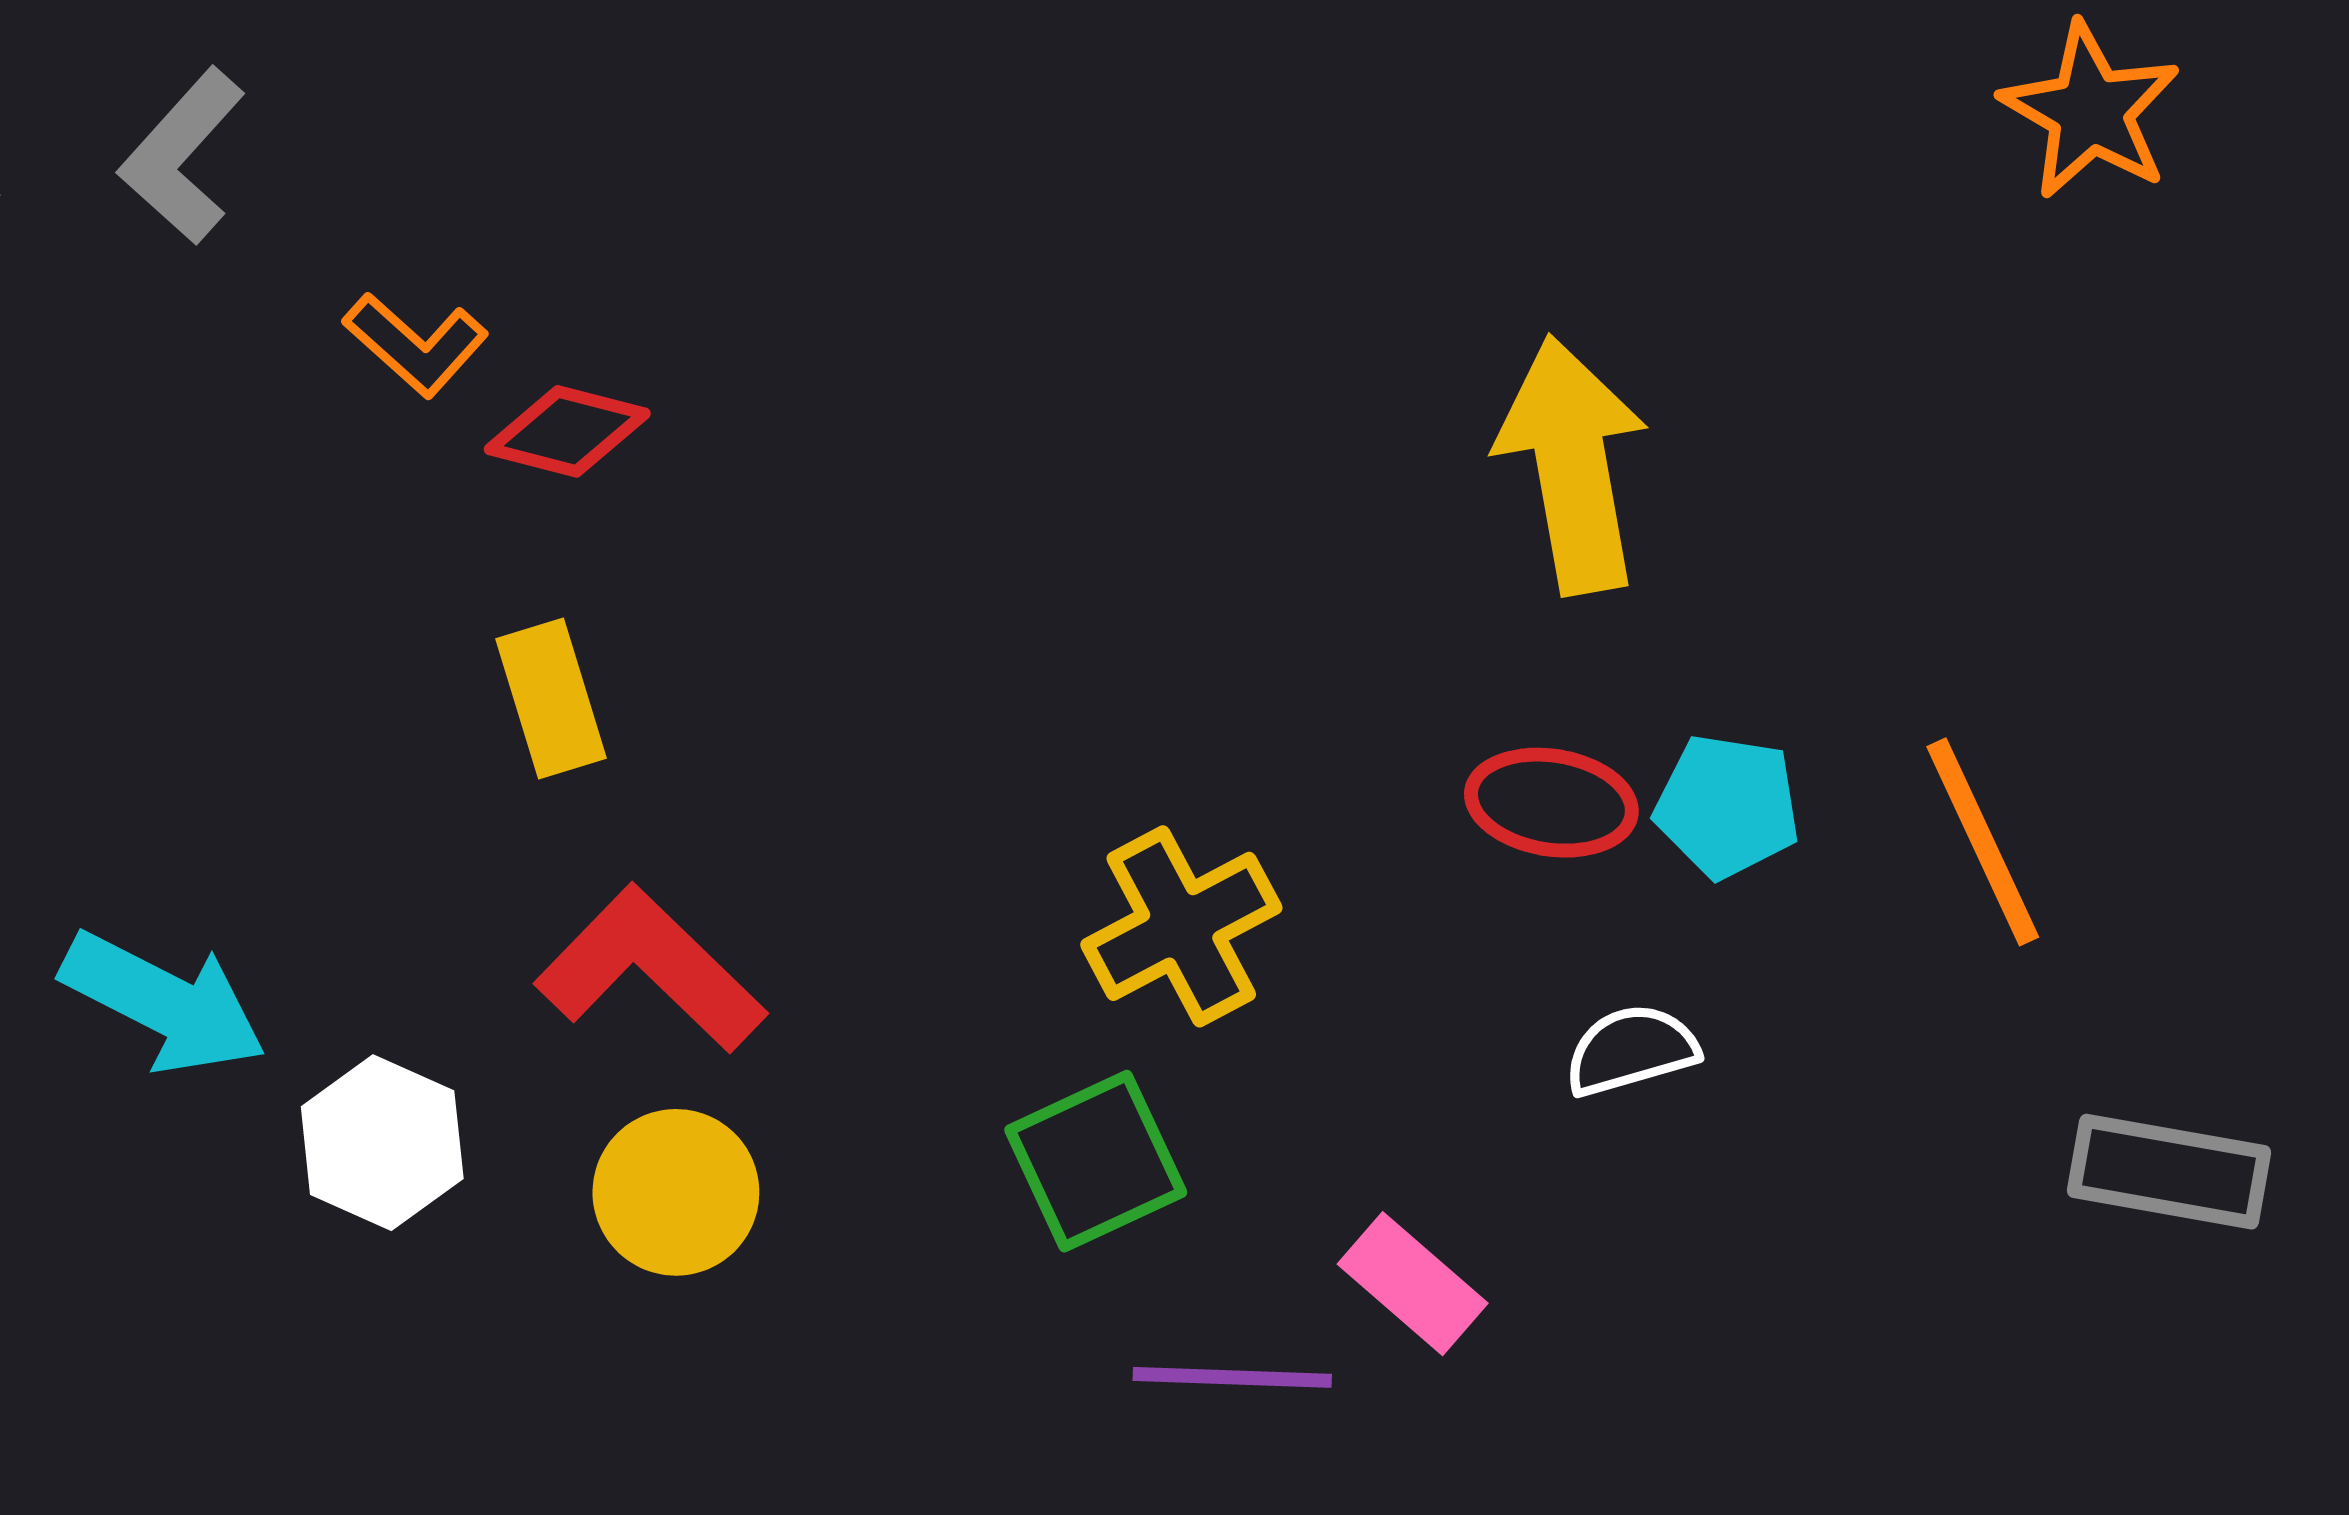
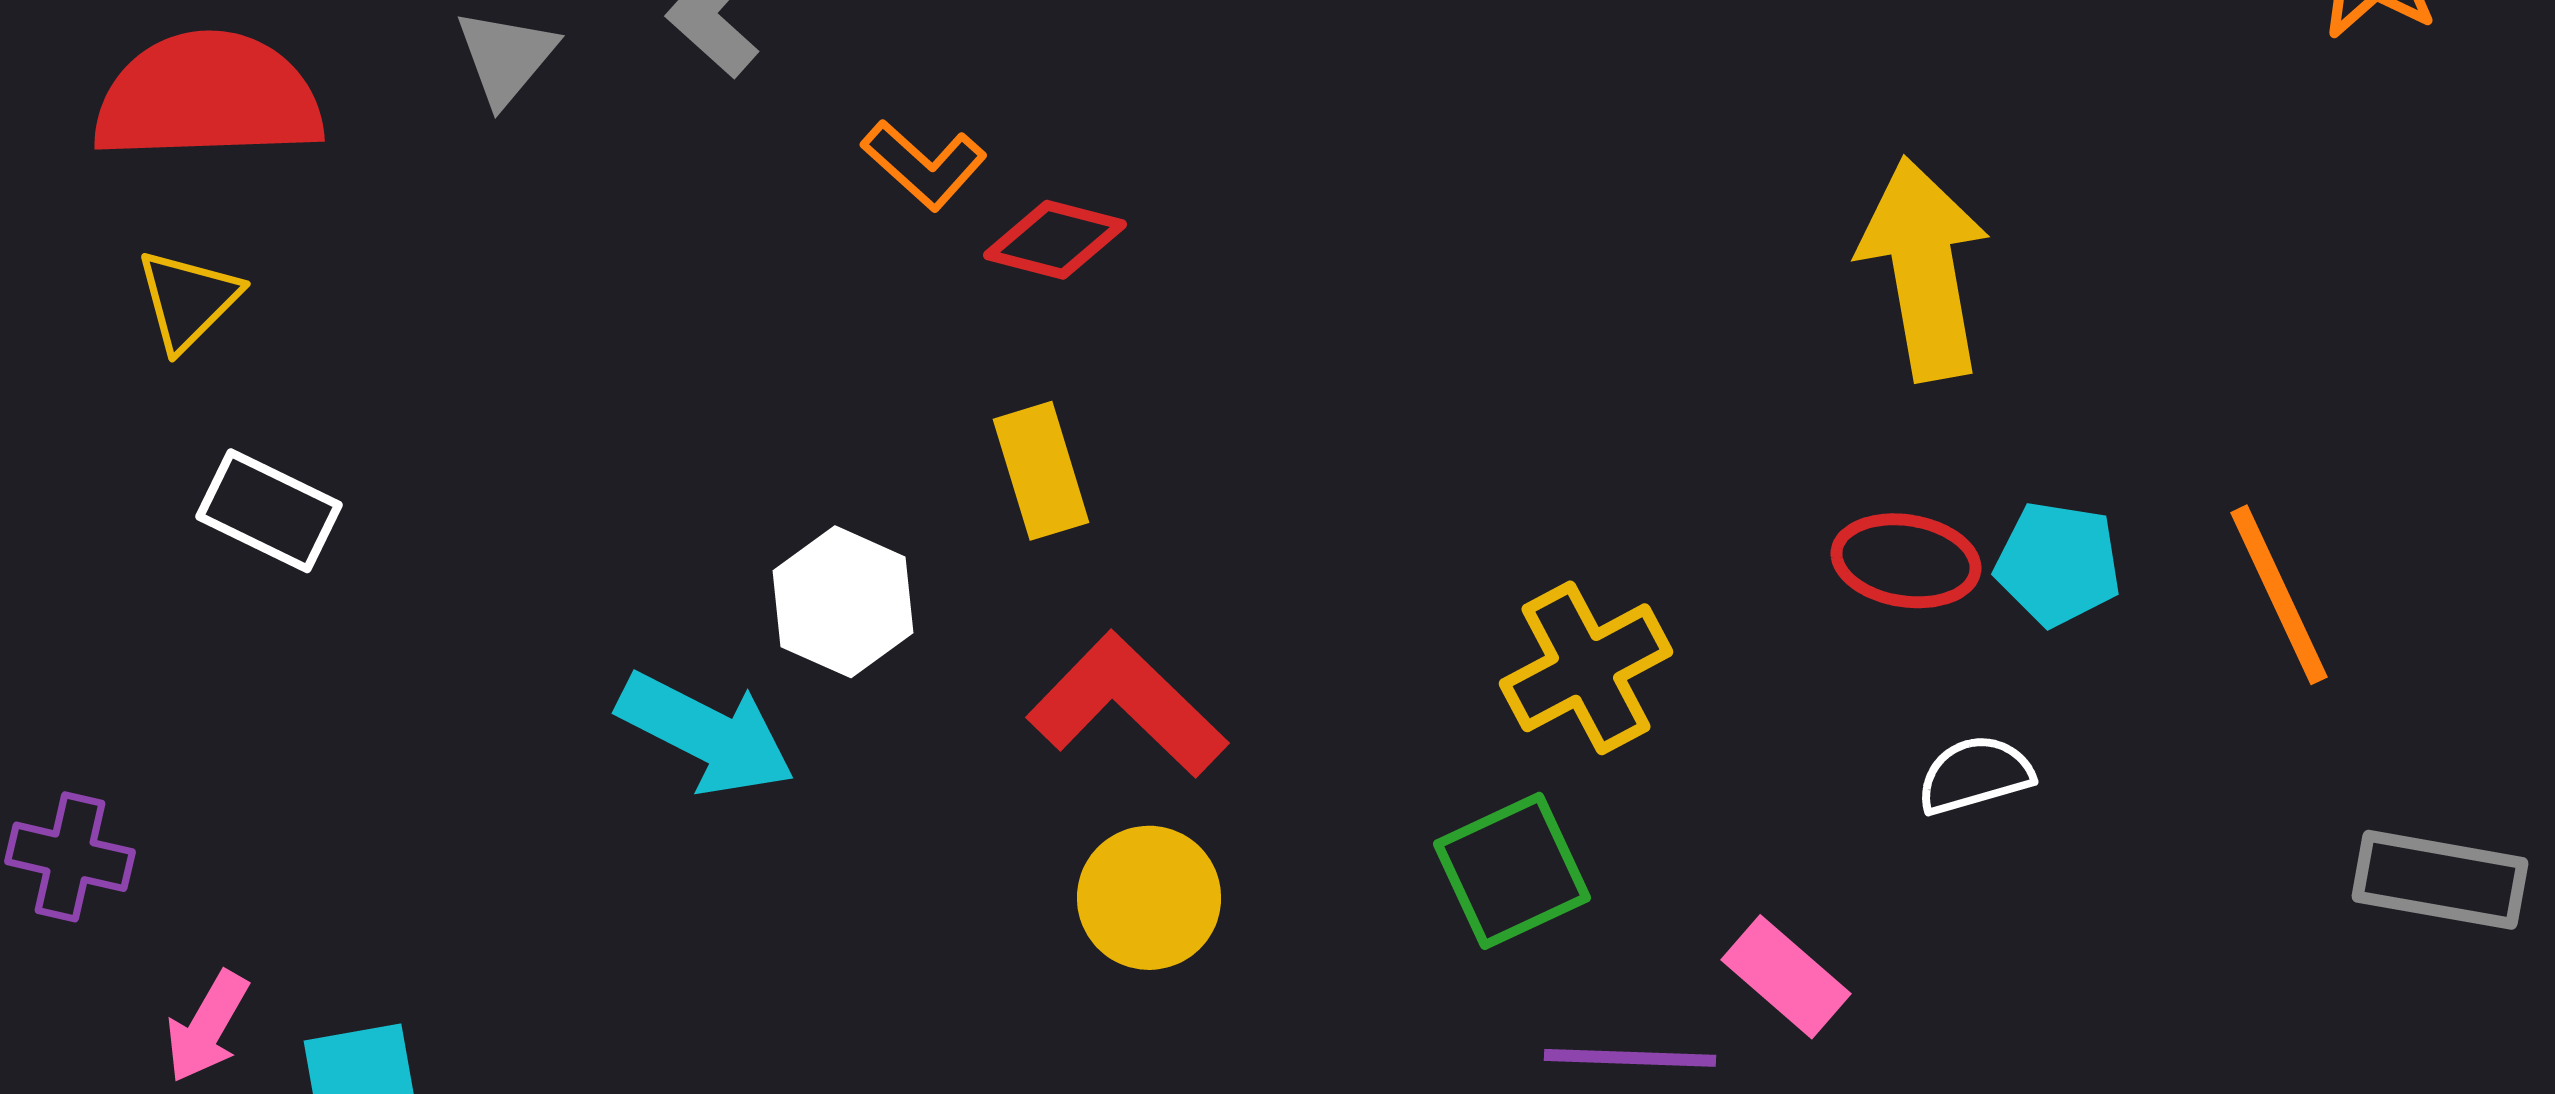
white hexagon: (382, 1143) -> (843, 602), moved

